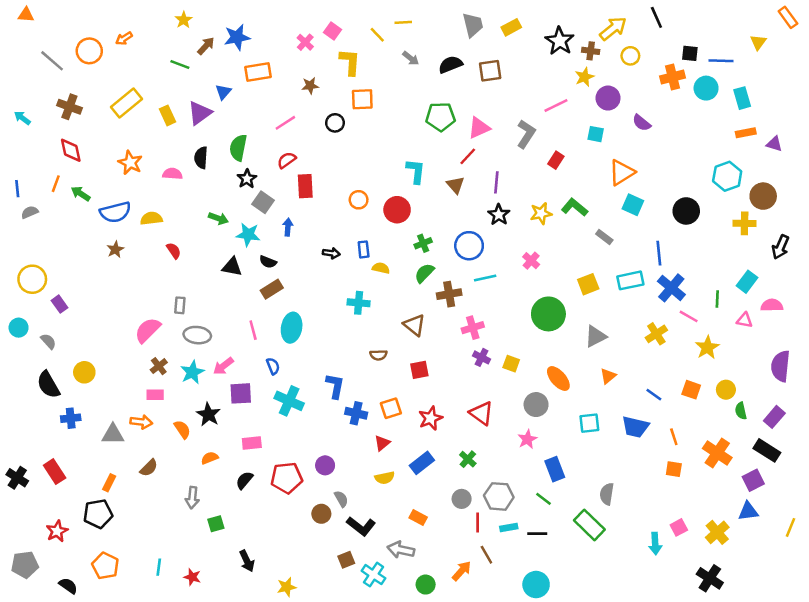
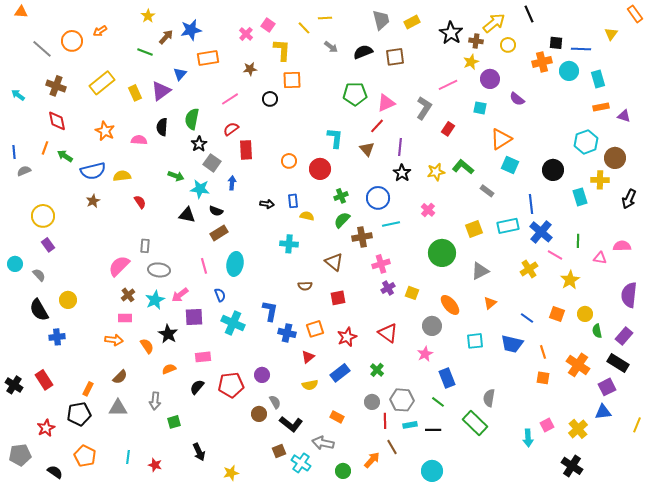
yellow circle: (32, 279) -> (43, 216), moved
cyan rectangle: (747, 282) -> (580, 197), moved, turned -54
purple cross: (481, 357) -> (388, 288), turned 32
gray triangle: (113, 434) -> (118, 408), moved

